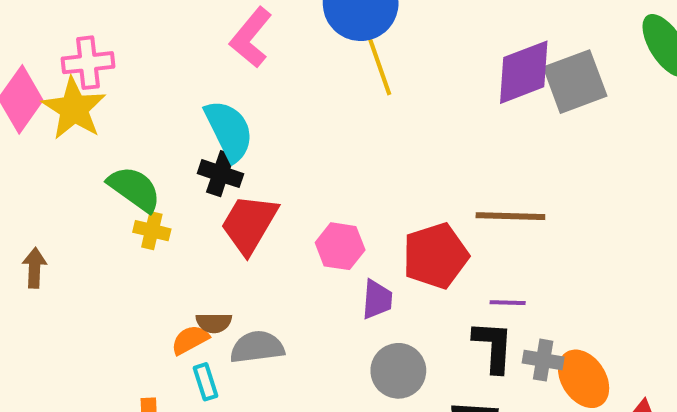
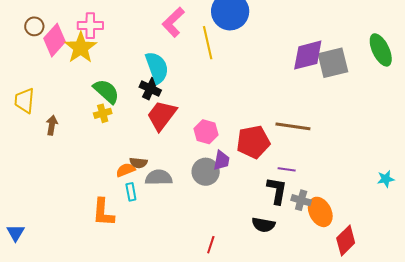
yellow line: (378, 63) -> (208, 43), moved
yellow cross: (152, 231) -> (103, 113), moved, turned -36
gray circle: (398, 371) -> (206, 172), moved

